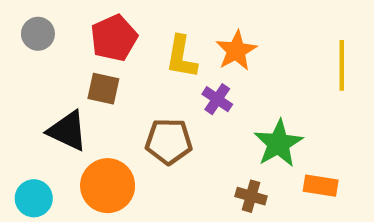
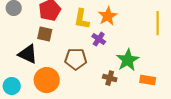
brown cross: (251, 196) -> (110, 78), moved

